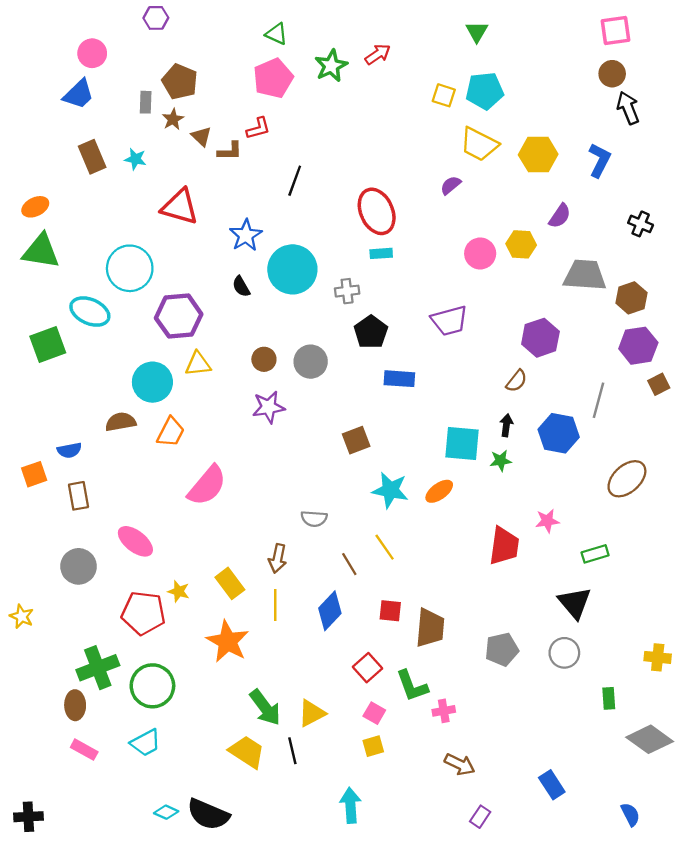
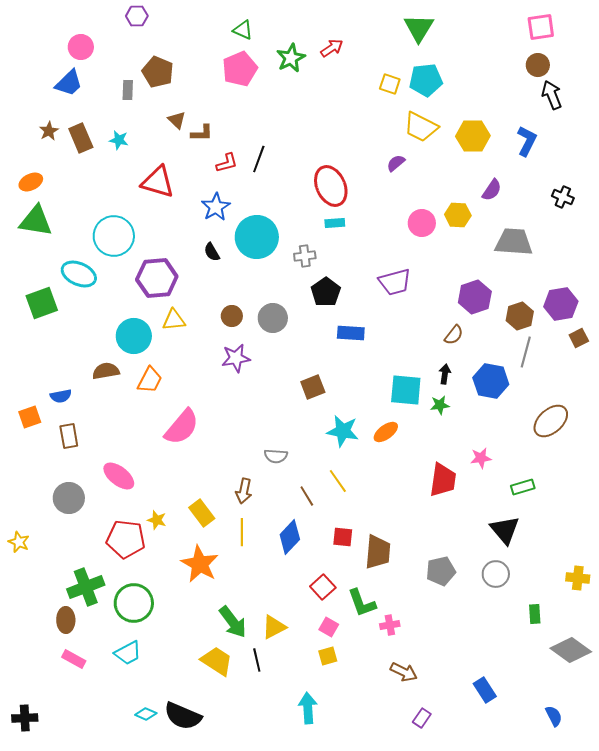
green triangle: (477, 32) -> (419, 28), size x1.5
brown star: (173, 119) -> (49, 131), moved
red L-shape: (258, 128) -> (227, 163), moved
brown hexagon: (631, 298) -> (520, 316), moved

